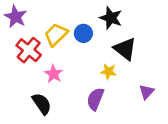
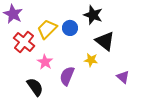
purple triangle: (147, 92) -> (123, 77), turned -32
purple semicircle: (95, 99) -> (67, 76), moved

